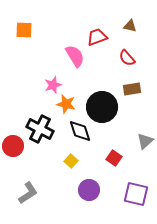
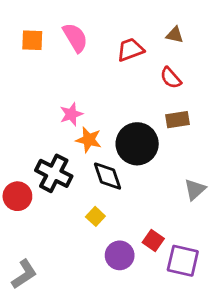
pink semicircle: (75, 56) -> (75, 38), moved
red square: (114, 158) -> (153, 241), moved
gray L-shape: (28, 193) -> (24, 274), moved

